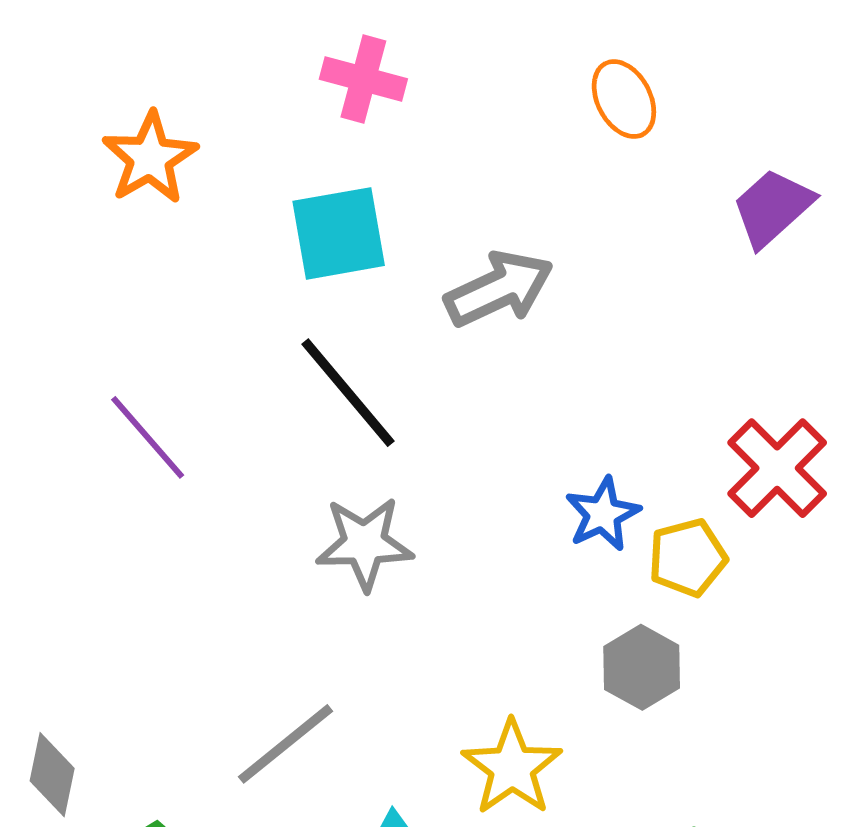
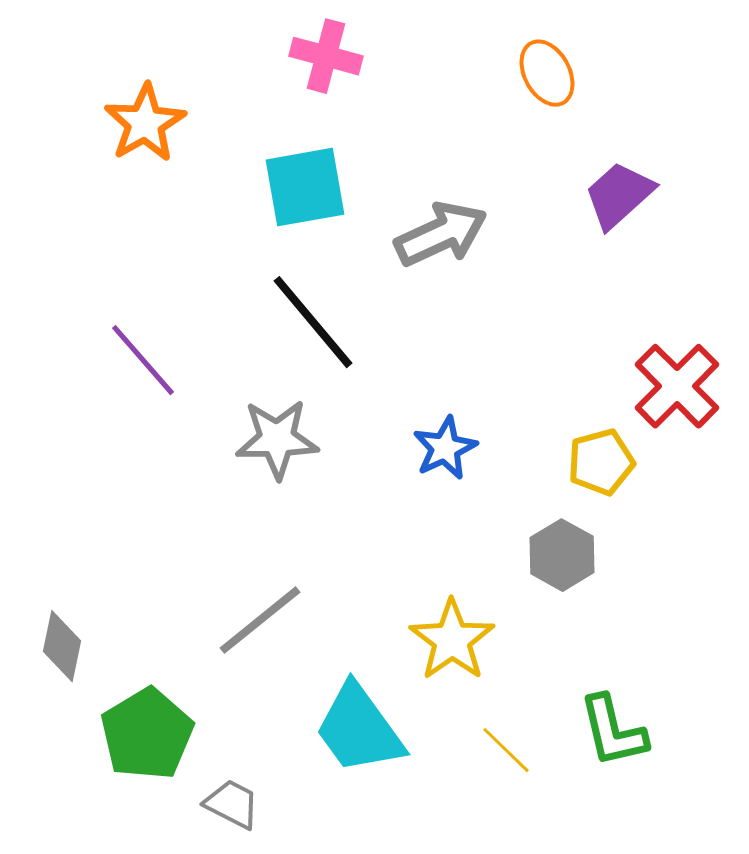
purple trapezoid: (772, 208) -> (619, 195), moved
blue star: (603, 514) -> (445, 448), moved
gray star: (365, 544) -> (277, 439), moved

